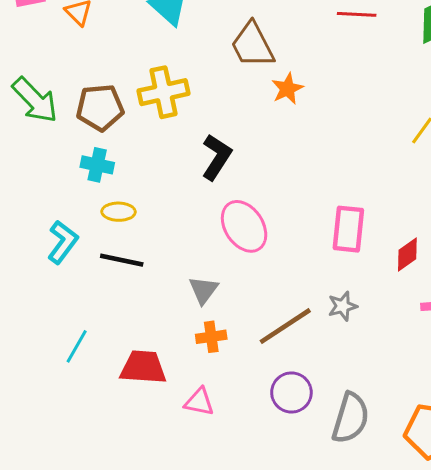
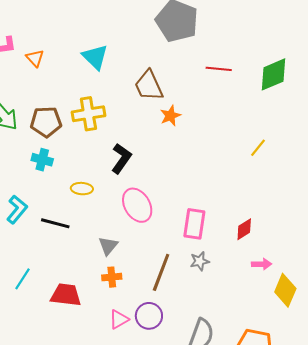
yellow ellipse: (119, 212) -> (82, 189), moved
pink rectangle: (348, 229) -> (194, 224), moved
brown line: (285, 326) -> (161, 272), turned -39
purple circle: (291, 393) -> (149, 316), moved
pink triangle: (199, 402) -> (119, 319), moved, turned -45

